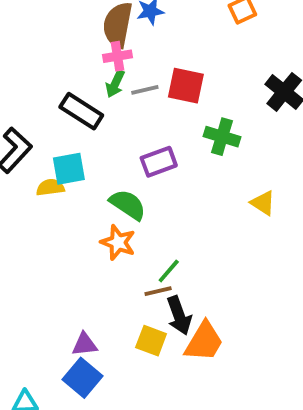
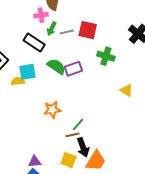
pink cross: (117, 56) -> (41, 15), moved
green semicircle: (128, 205) -> (56, 66), moved
orange star: (118, 242) -> (52, 110), turned -30

